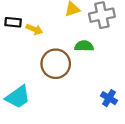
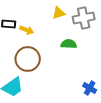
brown circle: (56, 64) -> (28, 59), moved

